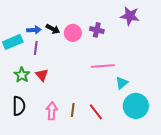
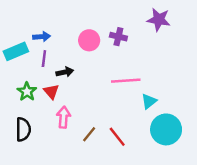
black arrow: (53, 29) -> (65, 72), moved, turned -40
brown line: (73, 110) -> (89, 134), turned 32
pink arrow: (52, 111) -> (63, 117), moved

